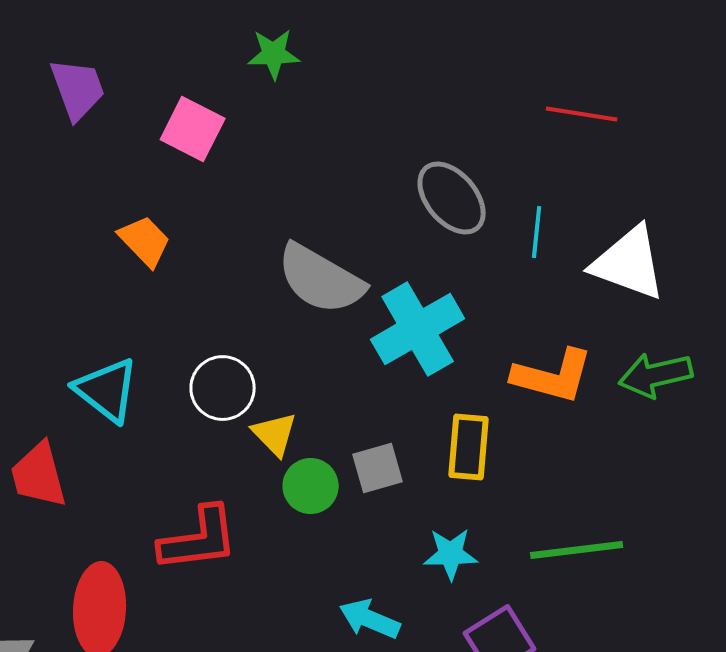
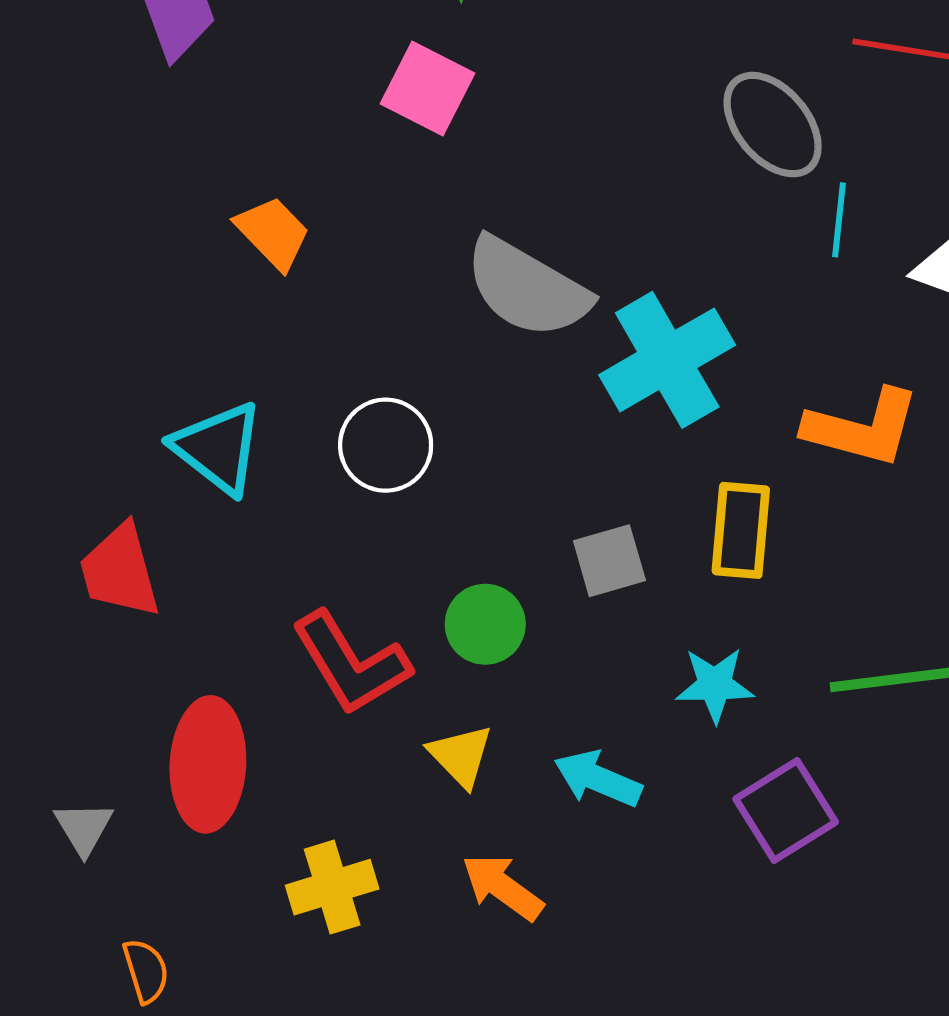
pink square: (193, 129) -> (427, 88), moved
gray ellipse: (452, 198) -> (773, 125), moved
yellow triangle: (275, 434) -> (461, 756), moved
green circle: (311, 486) -> (485, 624), moved
red L-shape: (199, 539) -> (351, 663), turned 66

